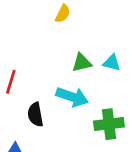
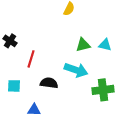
black semicircle: (35, 115) -> (49, 83), turned 108

